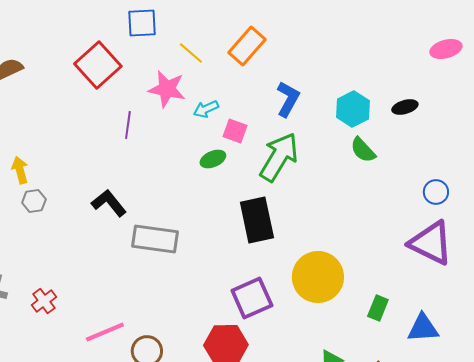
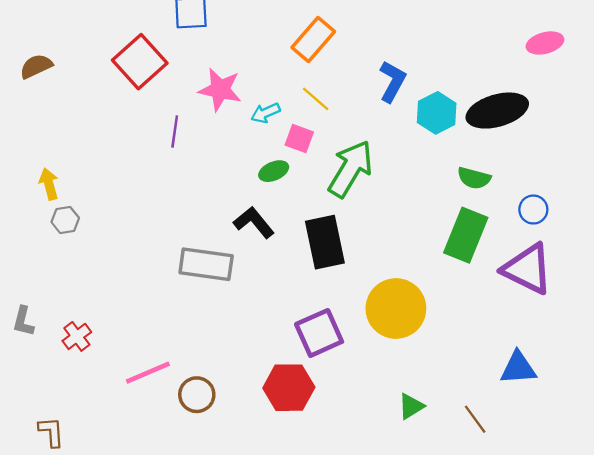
yellow line: (191, 53) -> (316, 99), moved
blue L-shape: (288, 99) -> (392, 81), moved
black ellipse: (405, 107) -> (497, 111), size x2.0
green semicircle: (363, 150) -> (474, 178), moved, turned -32
black L-shape: (109, 203) -> (254, 222), moved
green rectangle: (378, 308) -> (466, 235), moved, size x1.8

